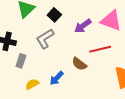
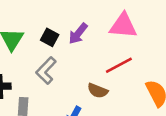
purple arrow: (83, 26) -> (78, 34), moved

